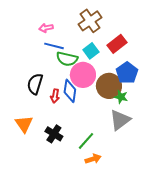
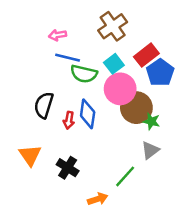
blue pentagon: (127, 73) -> (160, 73), moved
pink circle: (83, 75) -> (120, 89), moved
gray triangle: (120, 120) -> (150, 150), size x0.7
green line: (86, 141) -> (125, 176), moved
orange arrow: (93, 159) -> (98, 199), moved

